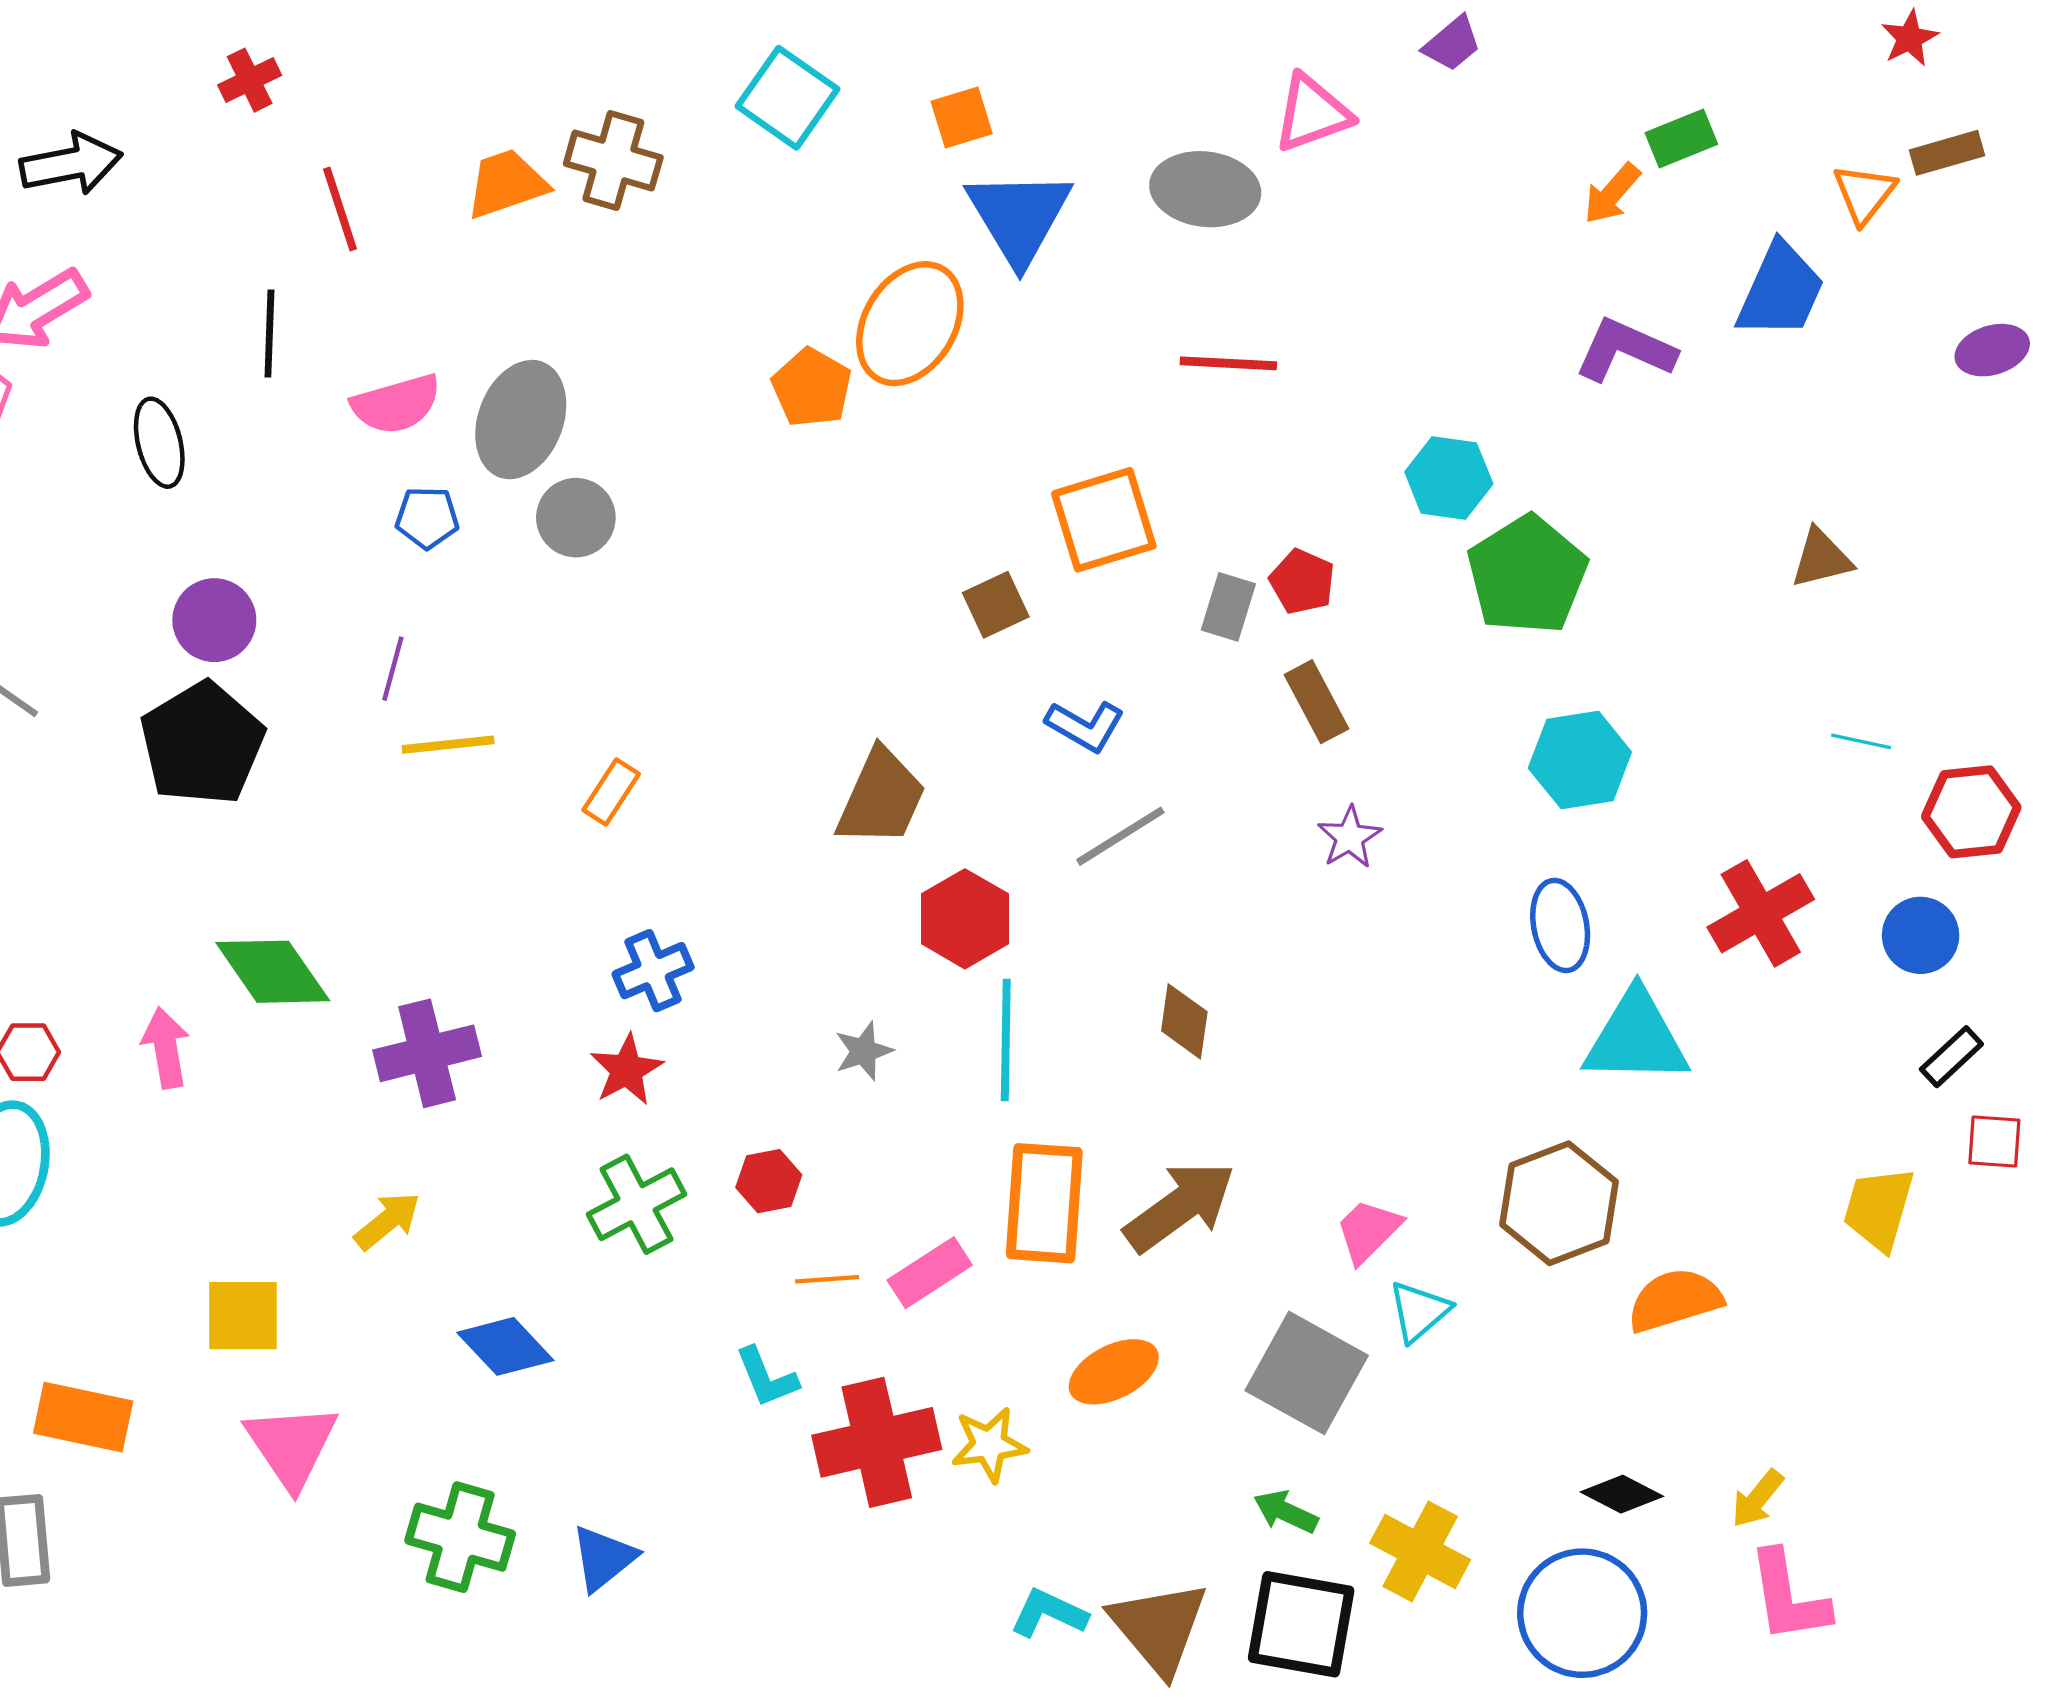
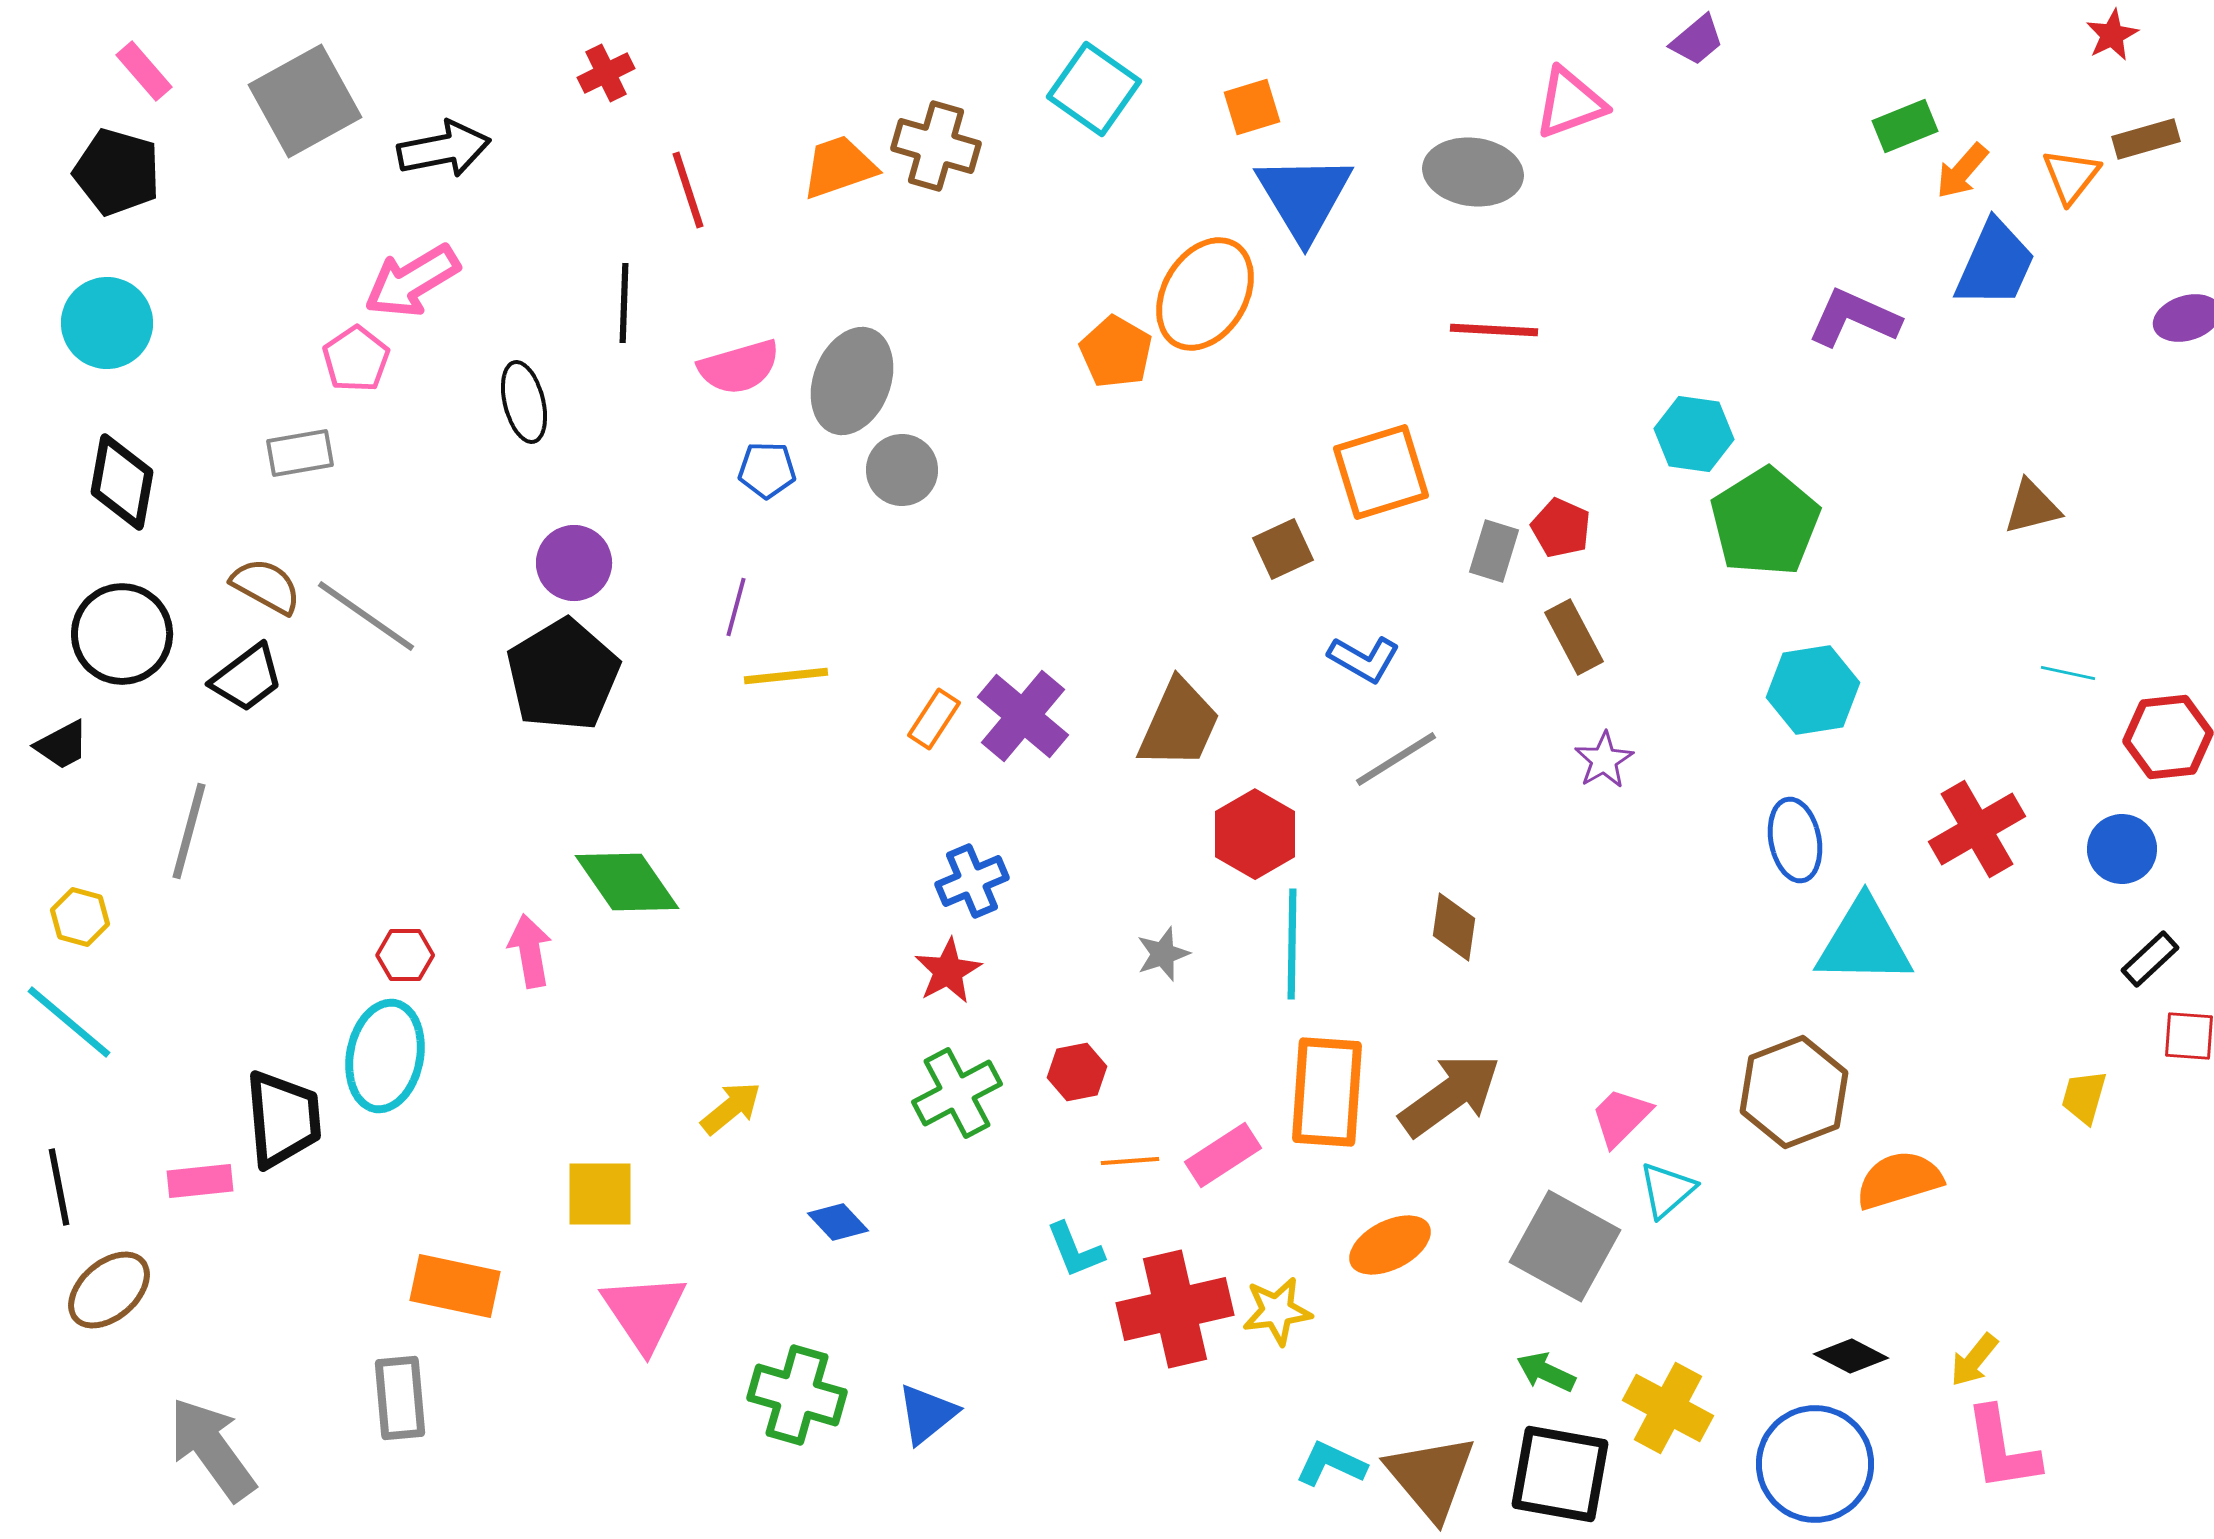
orange arrow: (1612, 194) -> (1962, 171), moved
purple cross: (427, 1053) -> (1023, 716), moved, turned -36
yellow trapezoid: (1879, 1209) -> (2084, 1097), size x0.7
blue diamond: (505, 1346) -> (838, 1222), size x0.7

